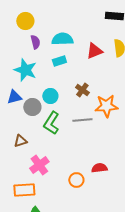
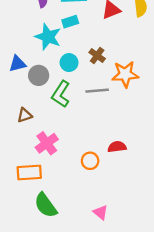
cyan star: (25, 70) -> (48, 37), moved
cyan circle: (50, 96) -> (69, 63), moved

